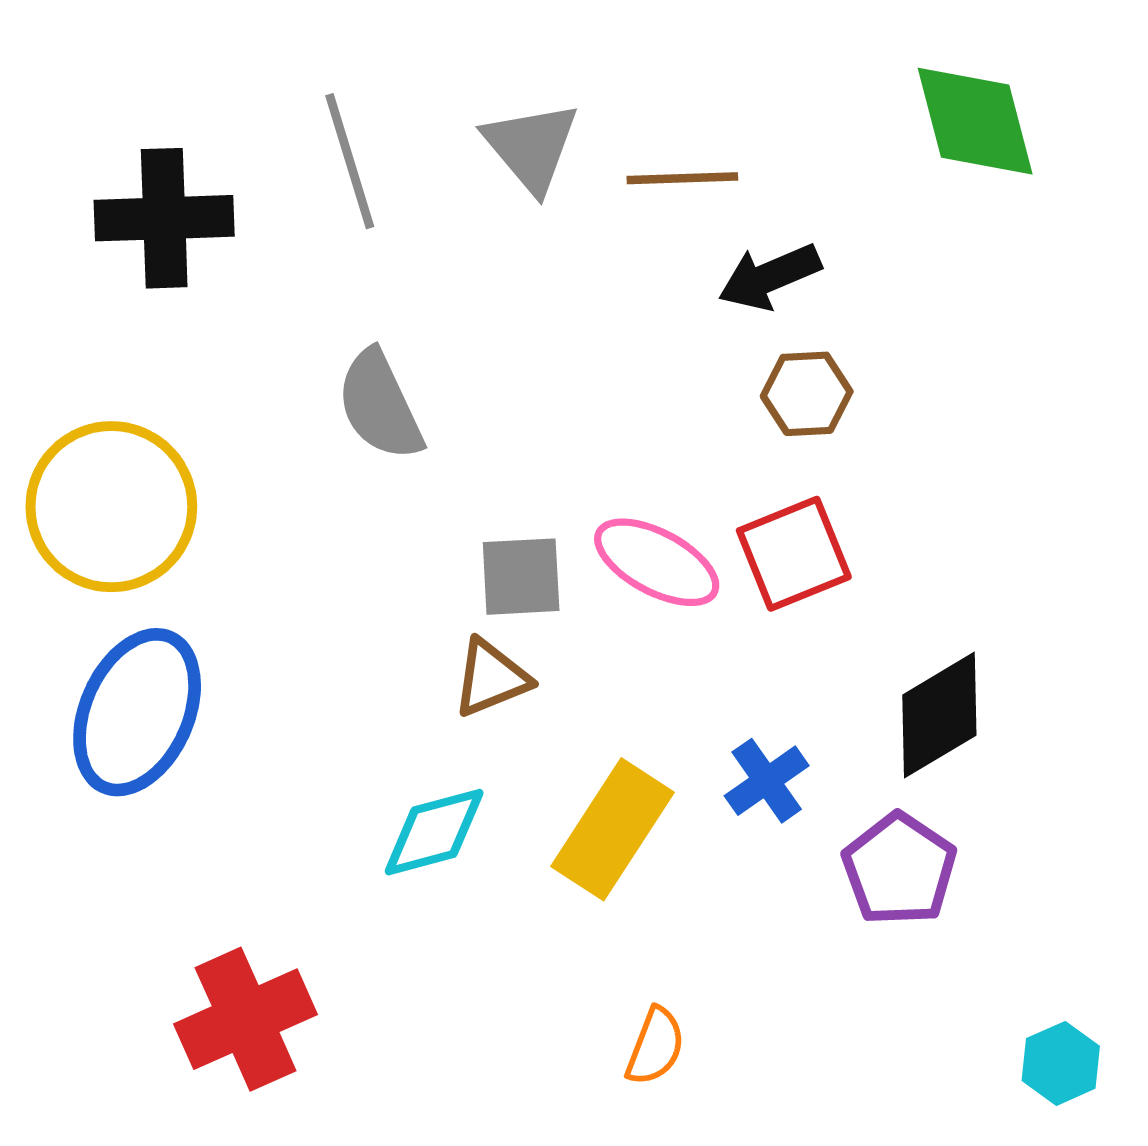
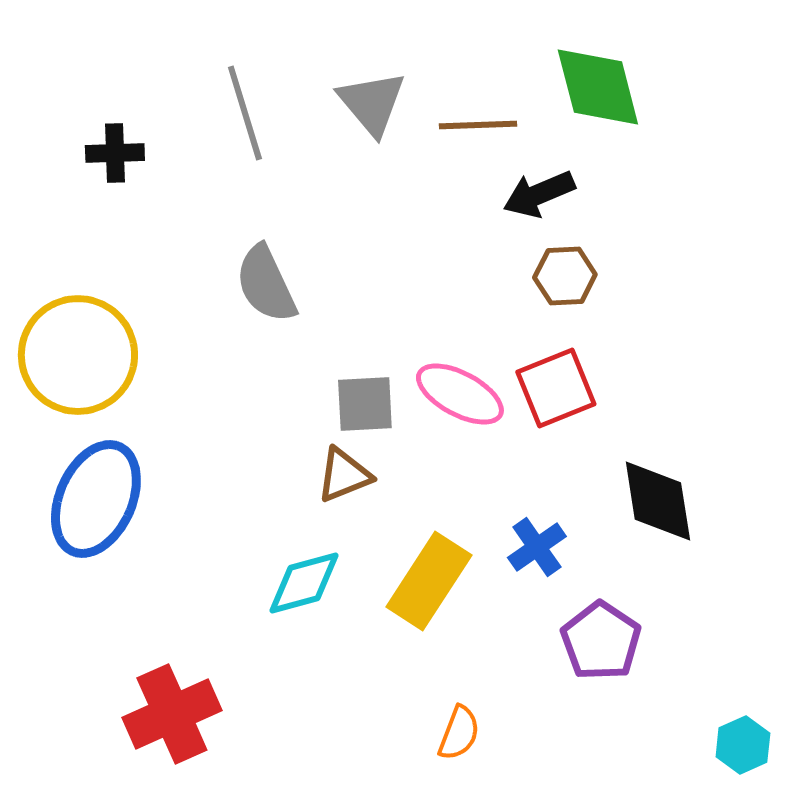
green diamond: (975, 121) -> (598, 87), moved
black cross: (164, 218) -> (115, 153), size x0.6
black diamond: (939, 715) -> (658, 501), turned -68
purple pentagon: (899, 869) -> (601, 641), moved

